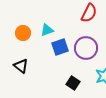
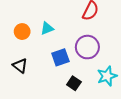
blue square: (60, 47) -> (60, 57), moved

